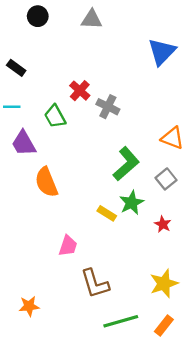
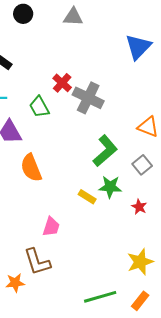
gray cross: (108, 107) -> (88, 98), size x1.4
green star: (132, 203) -> (110, 187), turned 30
brown L-shape: (95, 284) -> (37, 262), moved

